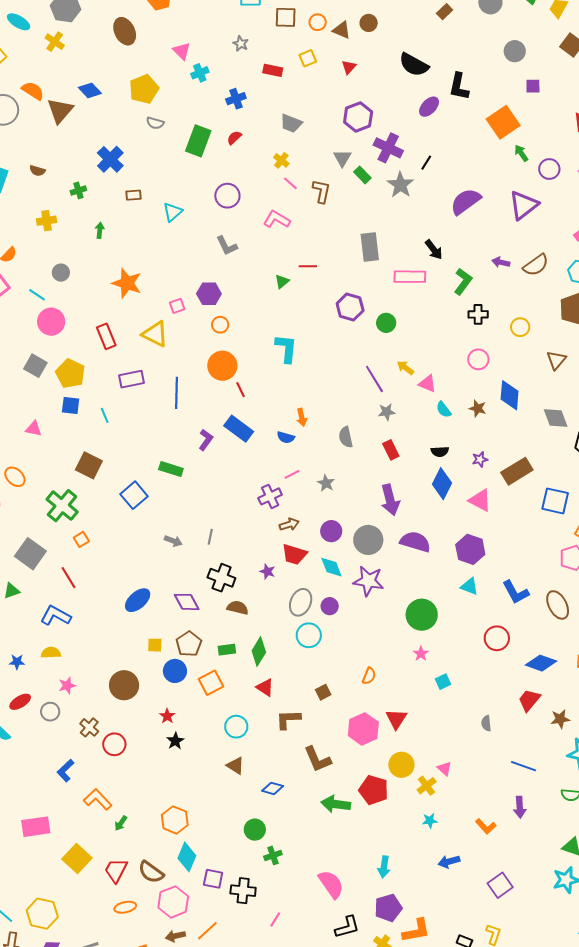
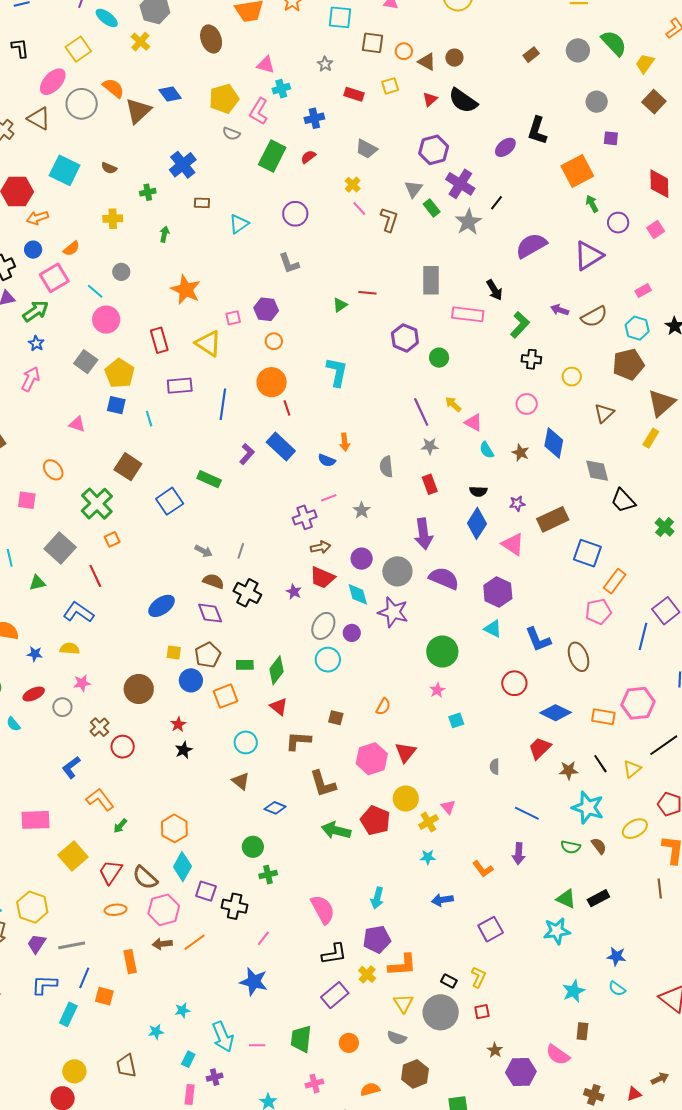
pink triangle: (182, 51) -> (266, 65), turned -36
black semicircle: (414, 65) -> (463, 101), moved
pink L-shape: (277, 219) -> (259, 111), moved, turned -96
brown semicircle: (238, 608) -> (213, 581), moved
brown square: (323, 692) -> (336, 718), turned 35

